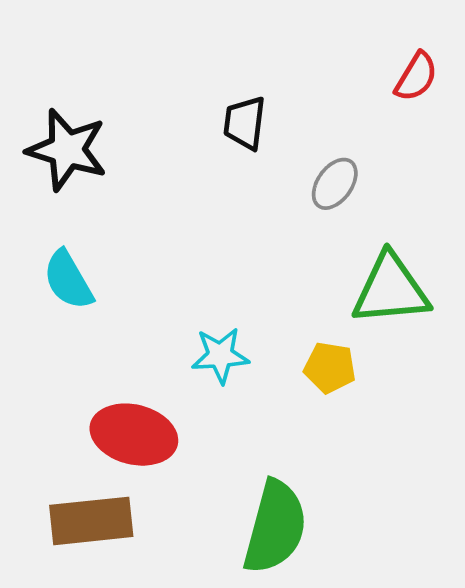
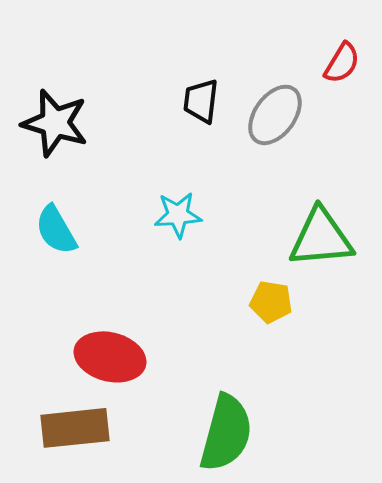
gray ellipse: (335, 184) -> (275, 115), moved, size x1.4
cyan star: (220, 355) -> (178, 215), moved

